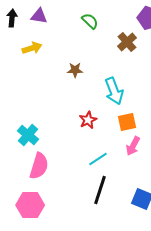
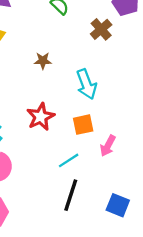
red star: (88, 120) -> (41, 117), moved, size x1.4
orange square: (127, 122) -> (83, 125), moved

